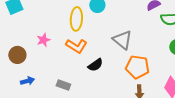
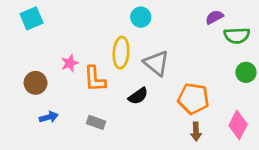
yellow ellipse: (76, 19) -> (121, 53), moved
gray triangle: (122, 40) -> (157, 63), moved
orange L-shape: (76, 46) -> (95, 79), moved, turned 55

